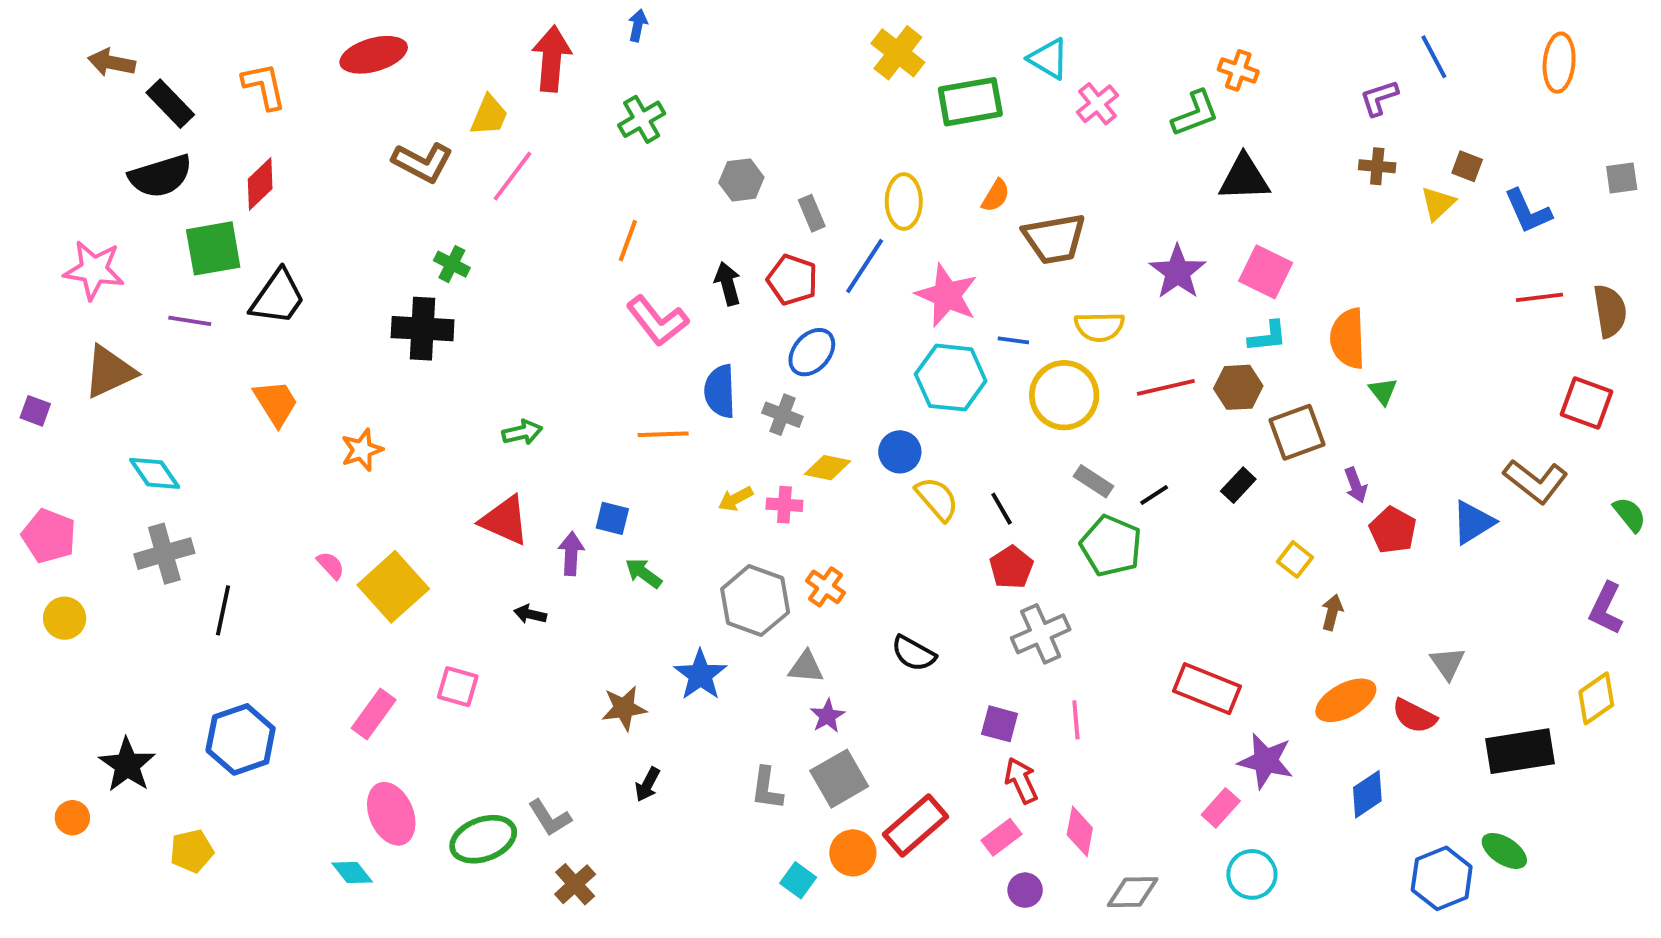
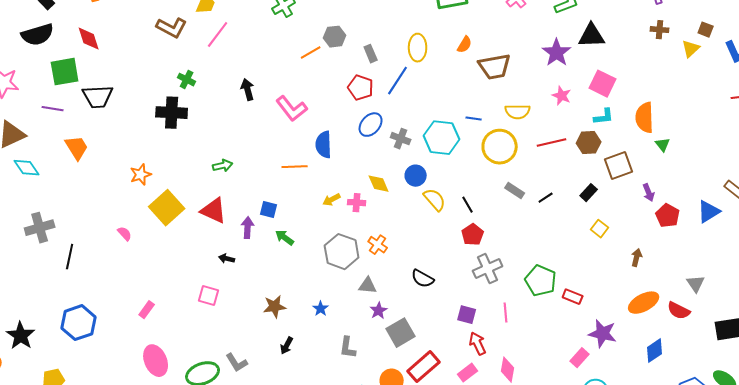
red diamond: (260, 184) -> (89, 39), turned -64
orange line: (628, 241) -> (311, 53), moved, turned 40
purple star: (1178, 272) -> (557, 53), moved
black arrow: (728, 284) -> (248, 90), moved
pink star: (947, 295) -> (562, 96), moved, size x0.6
black trapezoid: (278, 297) -> (98, 97), turned 52
orange trapezoid: (276, 403) -> (77, 148), moved
gray cross: (782, 415) -> (401, 139), moved
yellow diamond: (827, 468) -> (379, 184), turned 55
cyan diamond: (155, 473) -> (27, 168), moved
green pentagon: (1111, 546) -> (541, 281), moved
yellow square: (1295, 559) -> (600, 229), moved
yellow square: (393, 587) -> (167, 208), moved
blue star: (700, 675) -> (321, 309), moved, size x0.6
pink square: (458, 687) -> (209, 296), moved
red rectangle: (1207, 689) -> (573, 297), size x0.6
pink rectangle: (374, 714) -> (147, 310), size x0.7
gray square: (839, 779) -> (401, 333), moved

